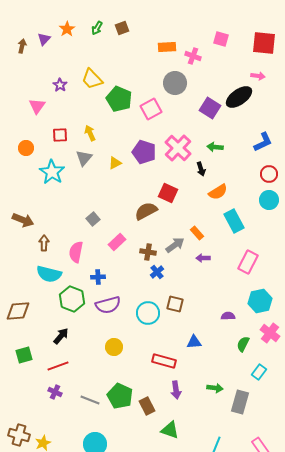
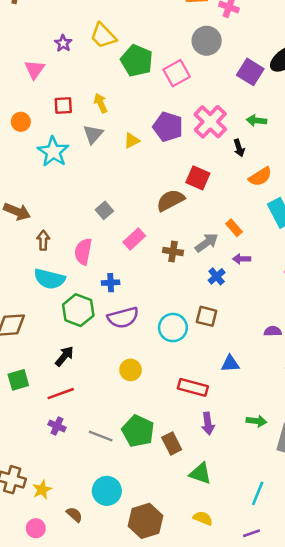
blue cross: (157, 272) -> (217, 276), moved

